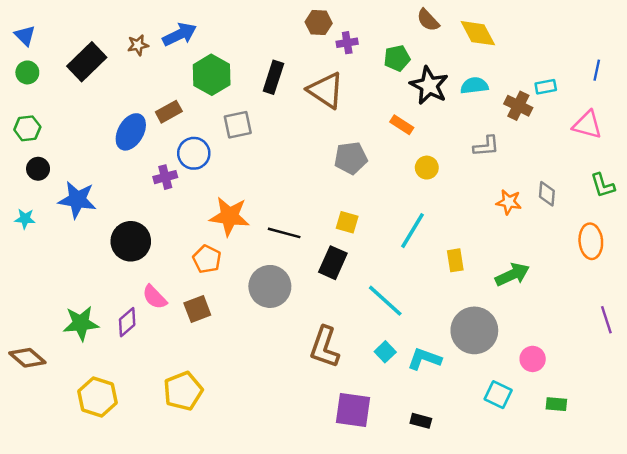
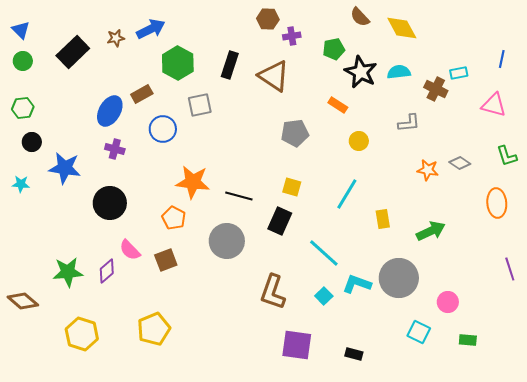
purple cross: (165, 177) -> (115, 149), moved, turned 30
gray diamond: (547, 194) -> (460, 163), turned -60
cyan L-shape: (424, 359) -> (357, 284), moved

